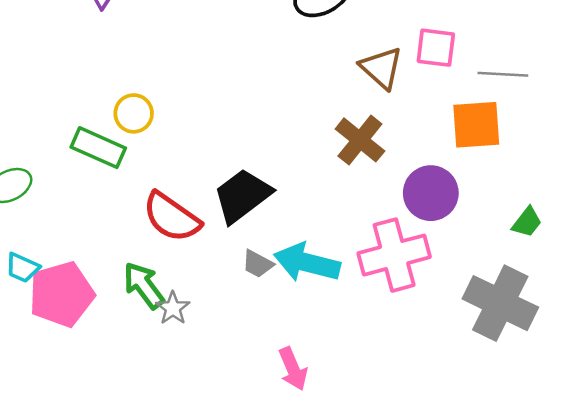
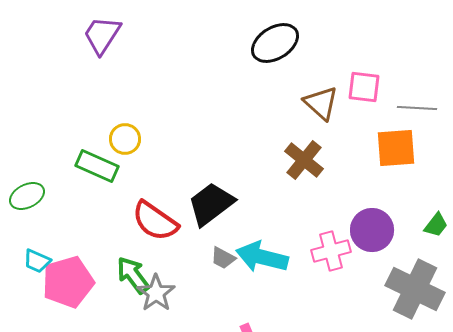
purple circle: (431, 193) -> (372, 230), moved
pink cross: (394, 255) -> (331, 251), size x0.7
gray star: (173, 308) -> (156, 293), size x1.4

